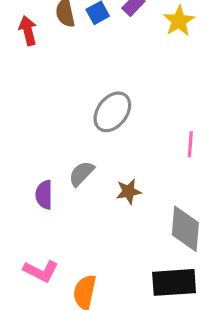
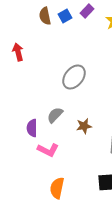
red arrow: (28, 31) -> (18, 52), moved
pink L-shape: (41, 271) -> (48, 150), moved

